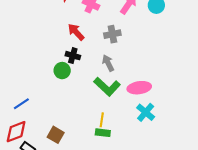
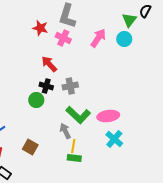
gray cross: (112, 34) -> (70, 86), moved
gray arrow: (108, 63) -> (65, 131), moved
brown square: (56, 135) -> (30, 147), moved

